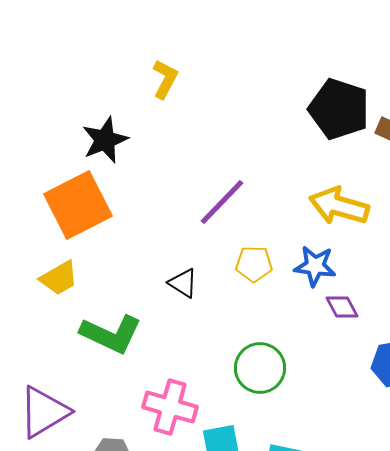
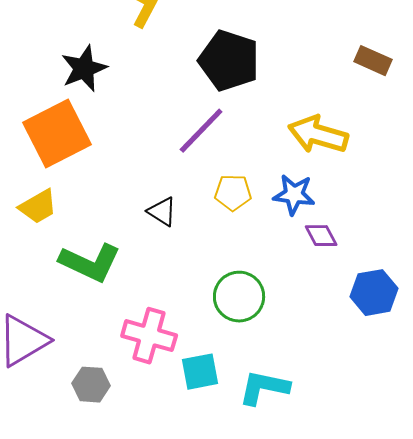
black pentagon: (339, 109) -> (229, 61), moved

